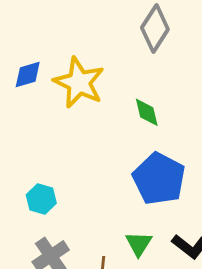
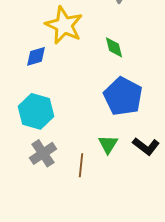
blue diamond: (28, 74) -> (36, 56), moved
cyan hexagon: (41, 199) -> (36, 111), size x1.6

